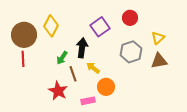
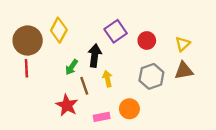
red circle: (130, 18) -> (147, 41), moved
gray hexagon: (131, 52) -> (151, 76), moved
yellow arrow: (93, 68) -> (107, 79), turned 40
orange circle: (106, 87) -> (129, 109), moved

